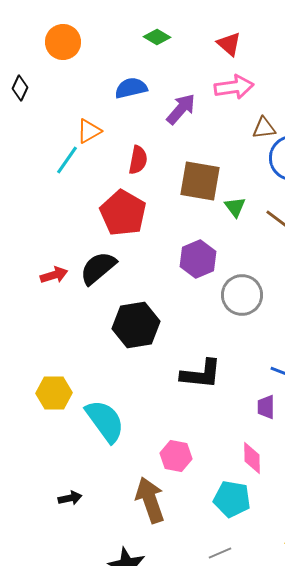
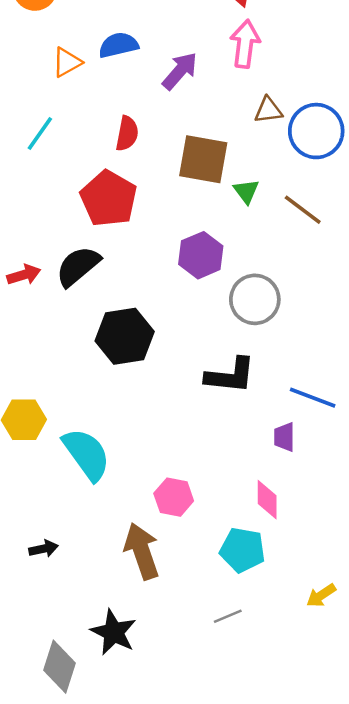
pink arrow: (234, 87) -> (245, 44), turned -75
brown triangle: (264, 128) -> (268, 110), moved
orange triangle: (89, 131) -> (67, 62), moved
black L-shape: (201, 374) -> (230, 376), moved

